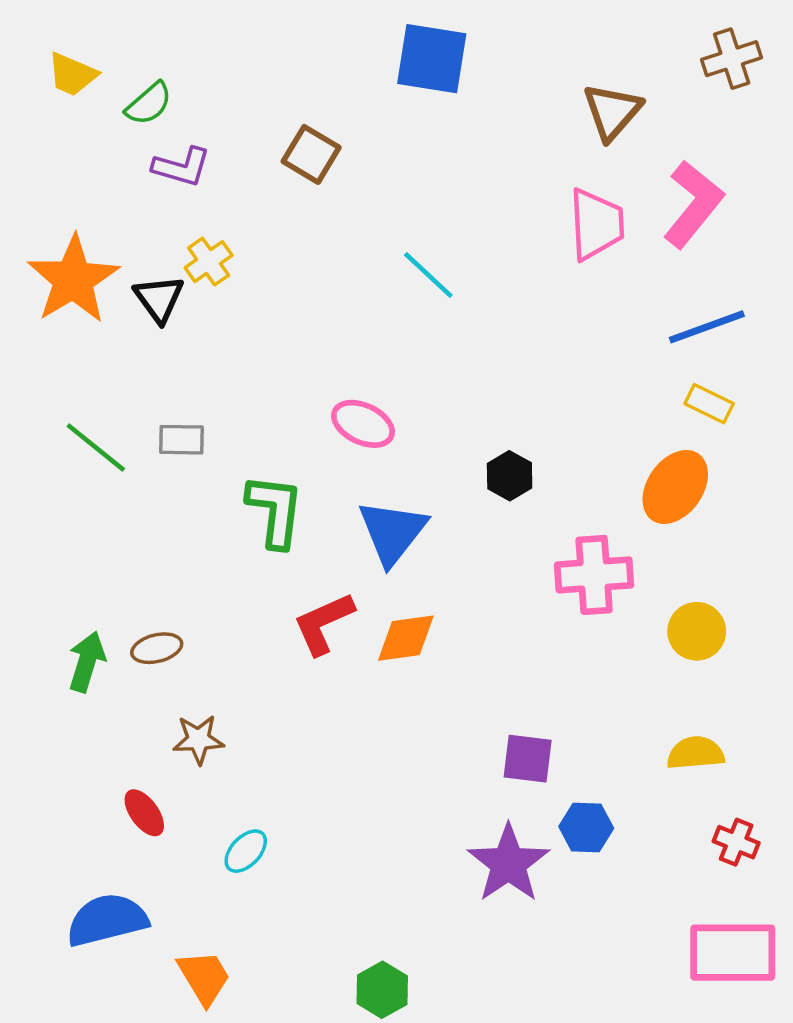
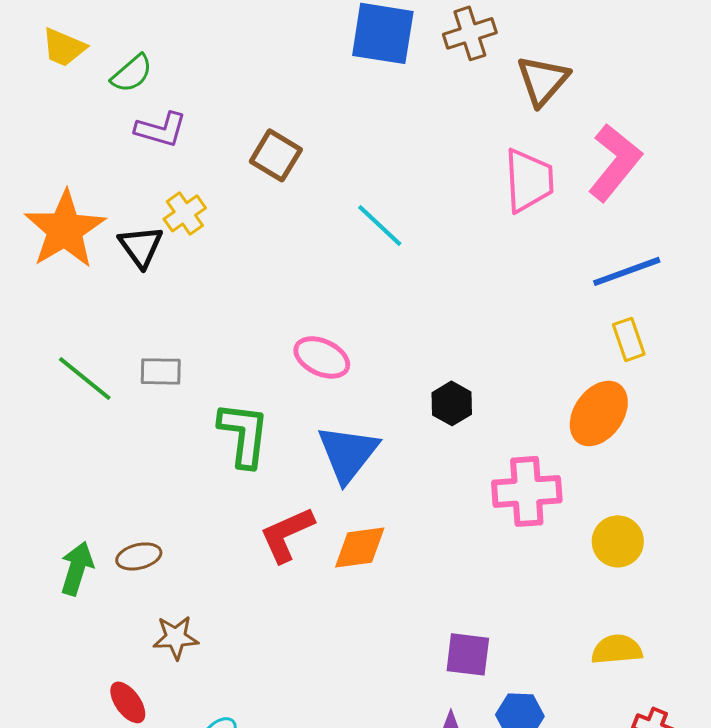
brown cross: (732, 59) -> (470, 33), moved
brown square: (311, 154) -> (276, 155), moved
yellow rectangle: (709, 404) -> (629, 339), turned 45

